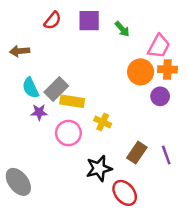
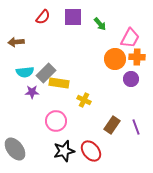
cyan semicircle: (31, 88) -> (25, 72), turned -72
pink circle: (68, 133) -> (56, 121), moved
black star: (99, 168) -> (64, 151), moved
red ellipse: (125, 193) -> (91, 151), moved

